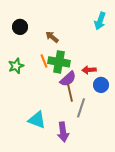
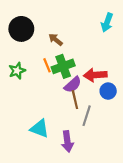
black circle: (20, 27) -> (21, 29), size x1.5
green cross: (59, 62) -> (63, 66), turned -30
red arrow: (89, 70) -> (95, 75), size x1.5

